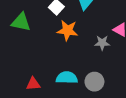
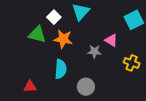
green triangle: (21, 22) -> (37, 34), moved
cyan semicircle: (67, 78) -> (61, 69), moved, turned 90

